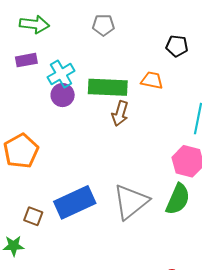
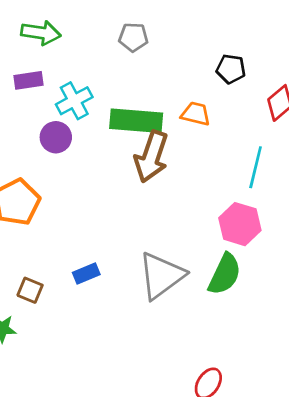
purple circle: (63, 95) -> (56, 137), moved
brown arrow: (120, 114) -> (151, 157), size x1.5
blue rectangle: (75, 202) -> (86, 274), size x0.5

